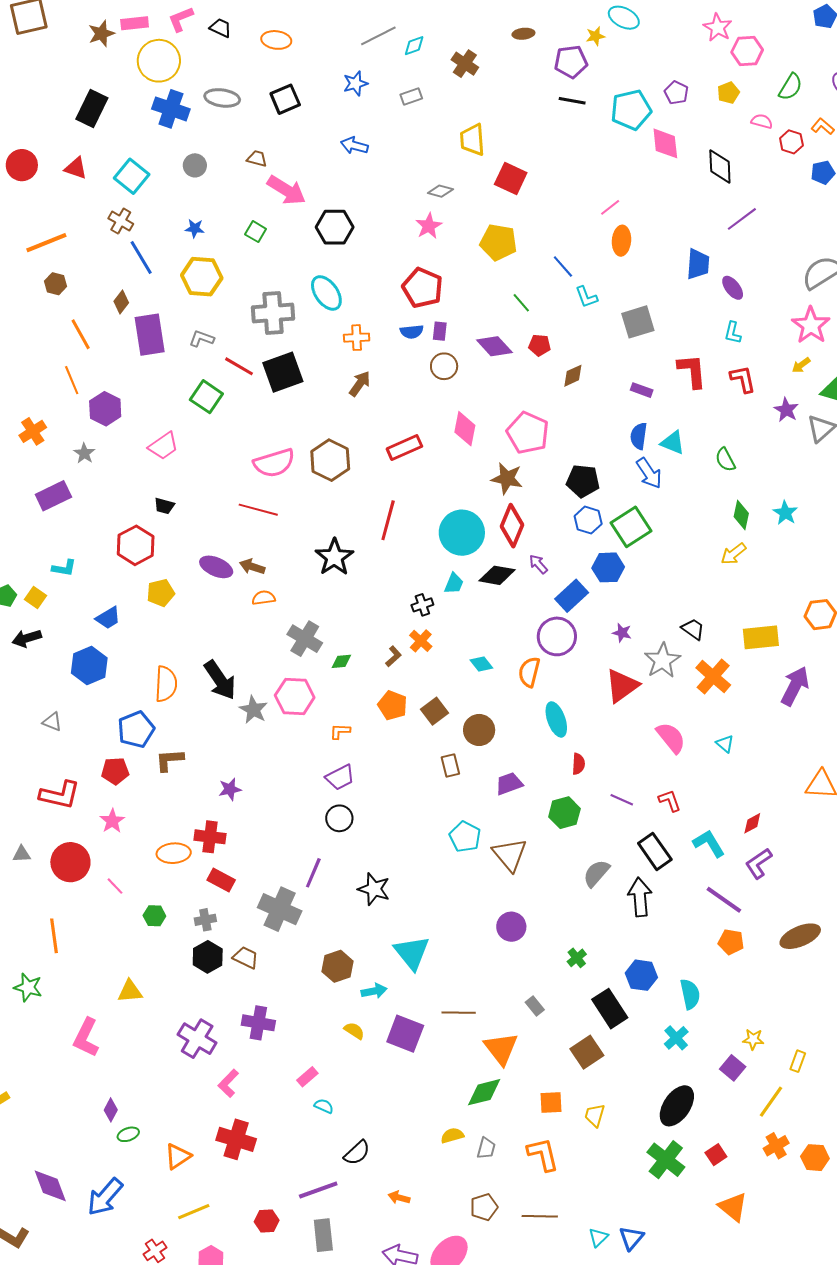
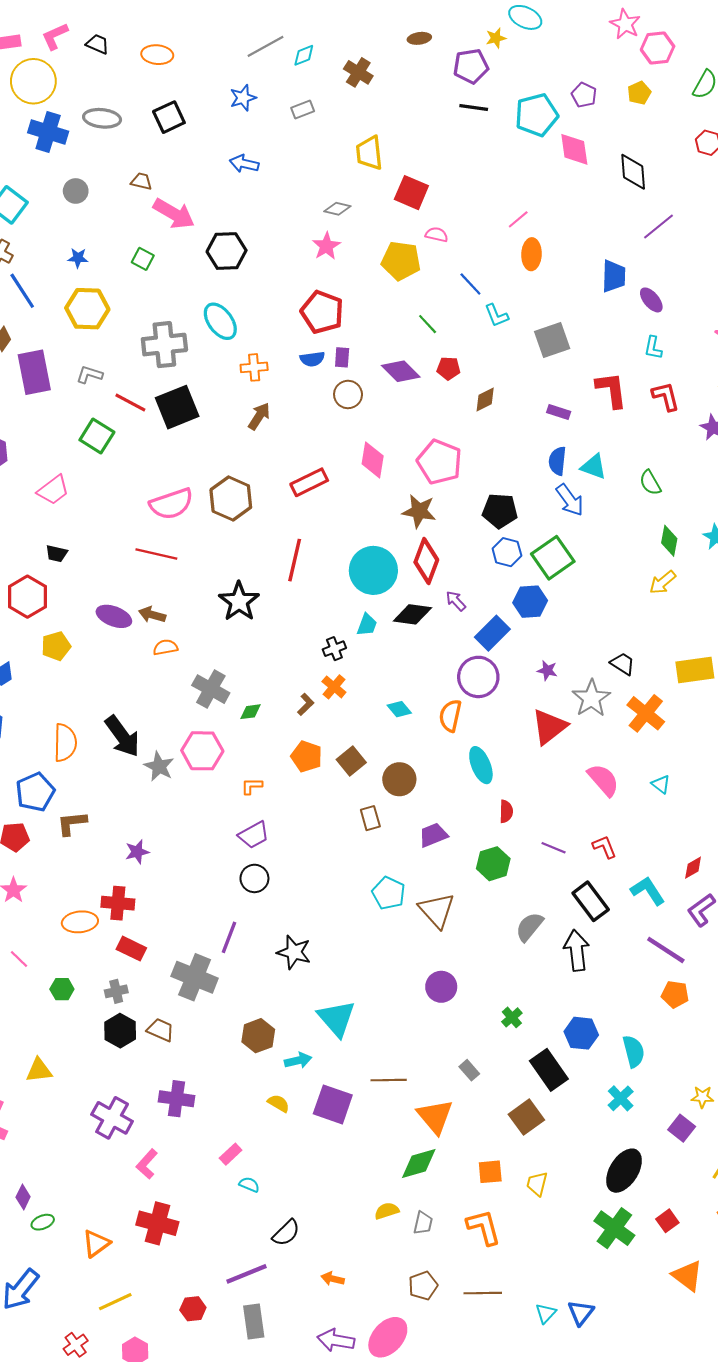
pink semicircle: (762, 121) -> (437, 235), moved

